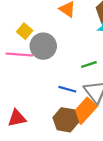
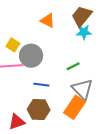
blue line: (67, 89) -> (41, 85), moved
brown hexagon: (66, 120) -> (39, 110), moved

